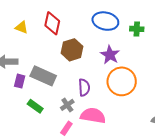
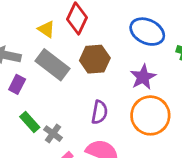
yellow triangle: (22, 27) -> (46, 29), moved
gray rectangle: (43, 76) -> (53, 65), moved
gray cross: (67, 105) -> (53, 134), moved, turned -32

